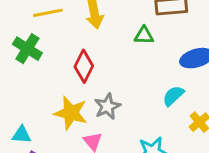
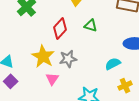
green triangle: (144, 35) -> (91, 25), moved

